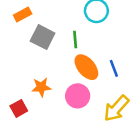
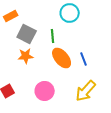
orange star: (41, 87) -> (26, 56), moved
pink circle: (78, 96) -> (45, 91), moved

